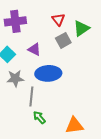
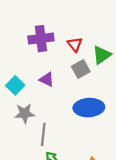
purple cross: (15, 21) -> (41, 39), moved
blue ellipse: (48, 73) -> (89, 108), moved

